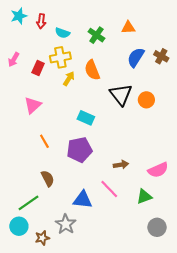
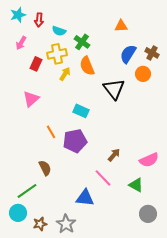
green cross: (96, 35) -> (82, 42), moved
pink arrow: (14, 59) -> (21, 43), moved
orange circle: (146, 100) -> (143, 74), moved
orange line: (44, 141) -> (51, 132), moved
brown arrow: (121, 165) -> (114, 155), turned -40
green triangle: (144, 196) -> (136, 185), turned 49
blue triangle: (83, 200) -> (85, 198), moved
gray star: (66, 224) -> (66, 224), moved

